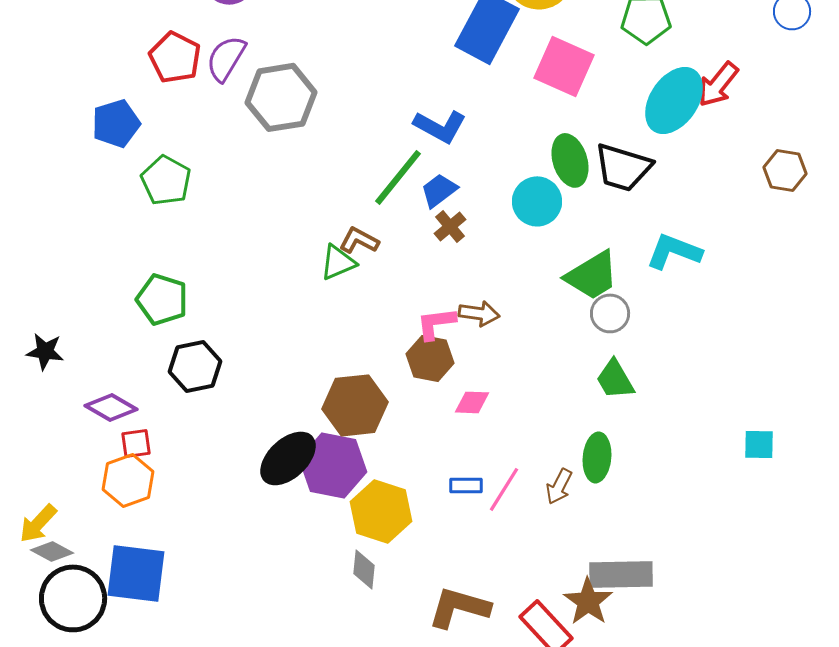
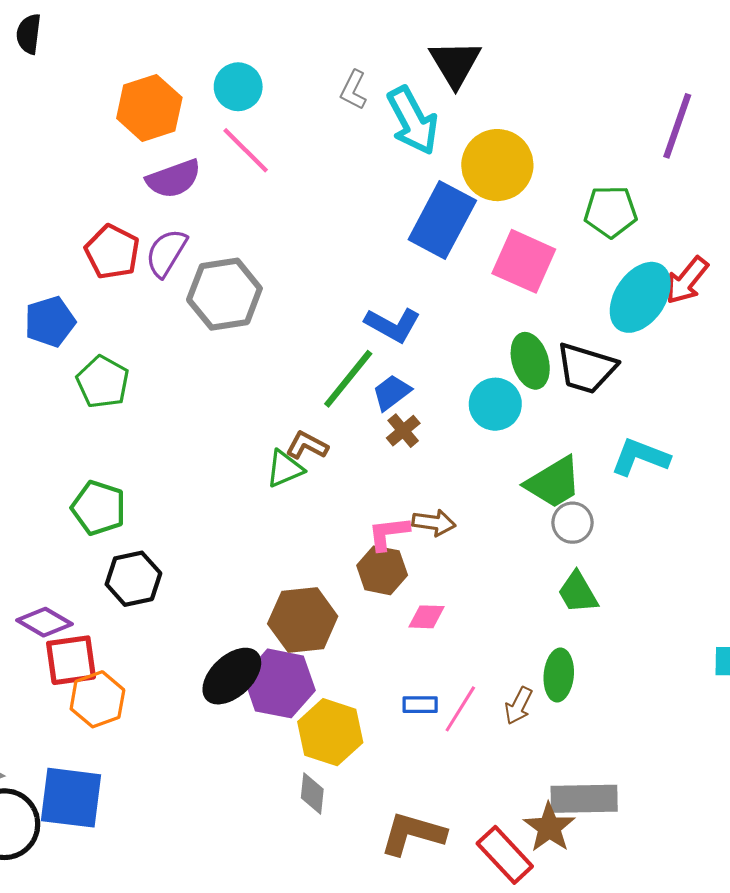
red square: (136, 443) -> (71, 660), size x1.6
orange hexagon: (128, 480) -> (97, 699), moved

